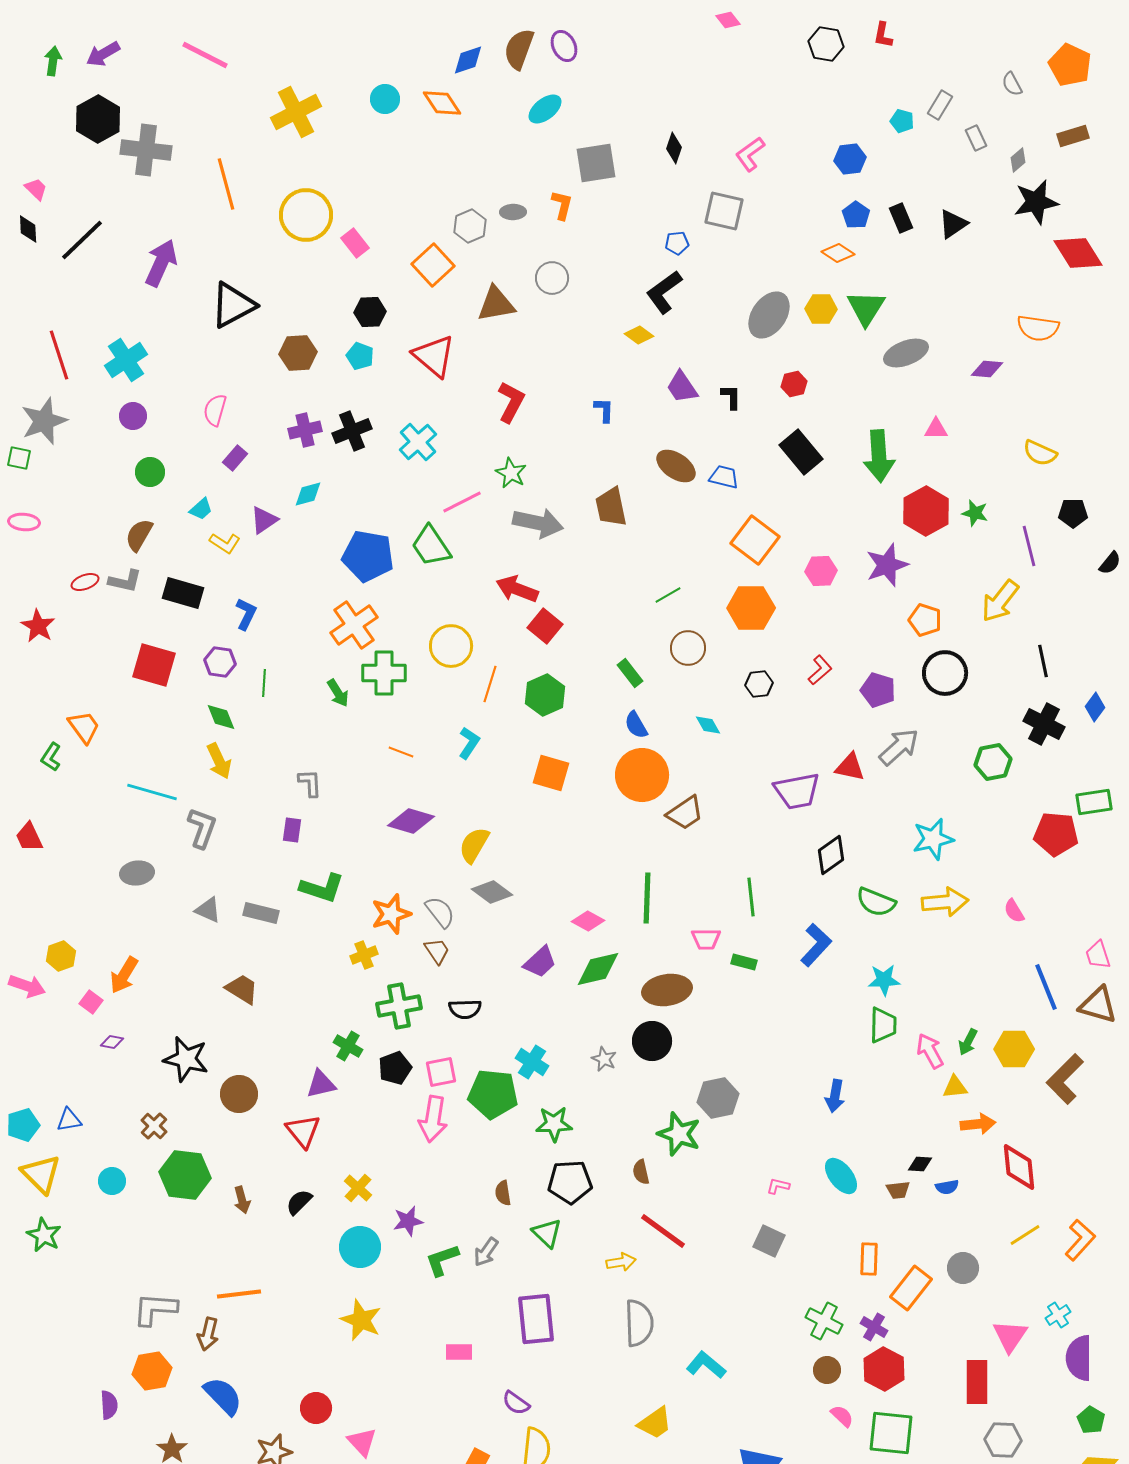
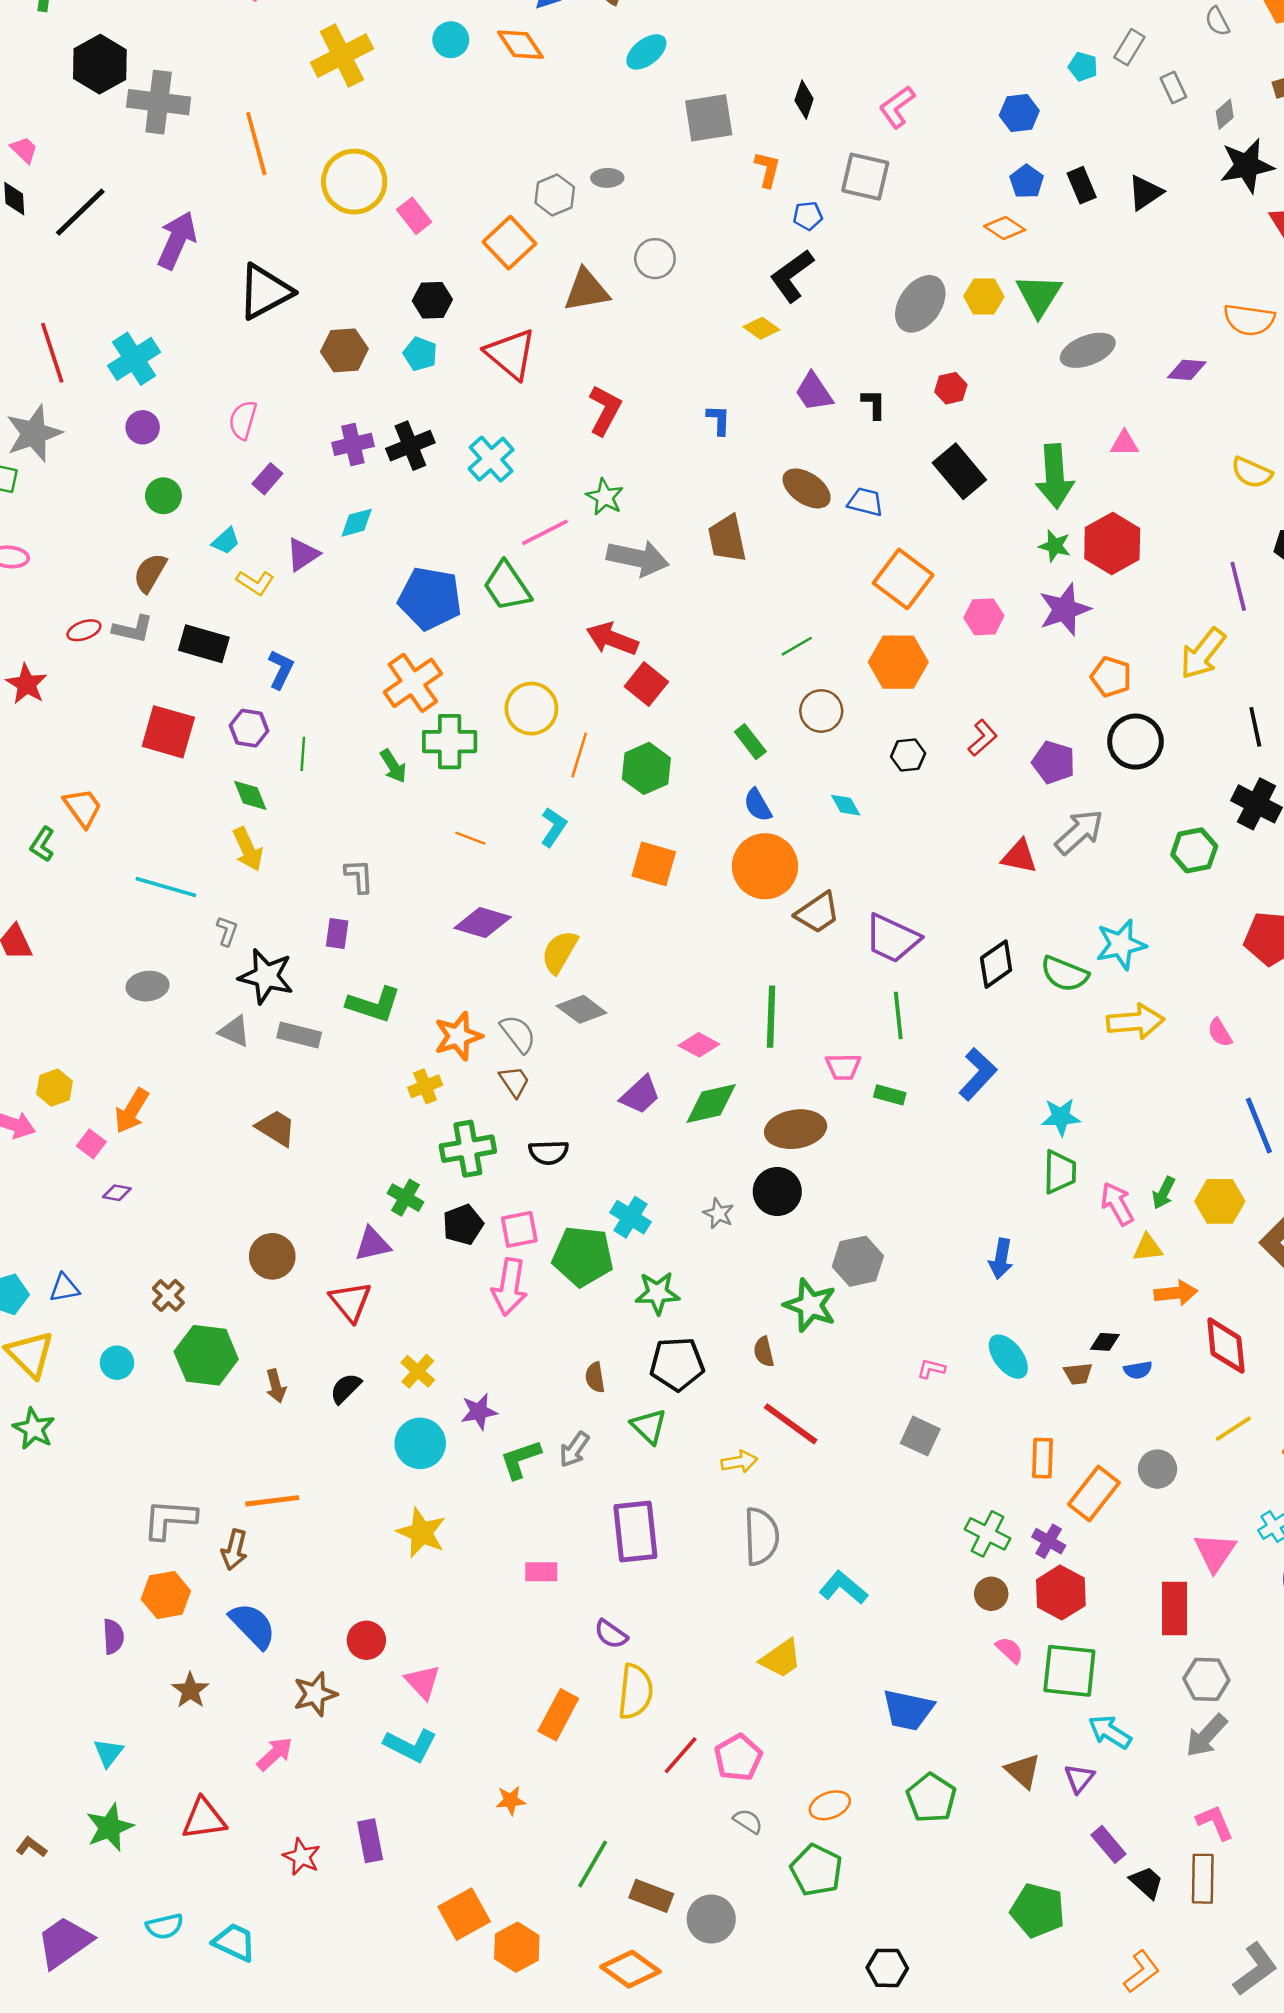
orange L-shape: (562, 205) -> (767, 169), moved
green star: (975, 513) -> (1055, 546), moved
purple trapezoid: (797, 791) -> (892, 938), moved, turned 36
gray L-shape: (202, 828) -> (227, 931), size x0.6
green semicircle: (876, 902) -> (1065, 974), moved
black star: (186, 1059) -> (266, 976), moved

